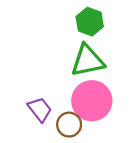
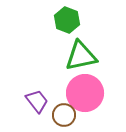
green hexagon: (90, 22) -> (67, 20), moved

